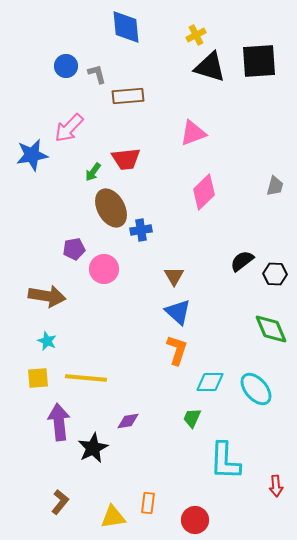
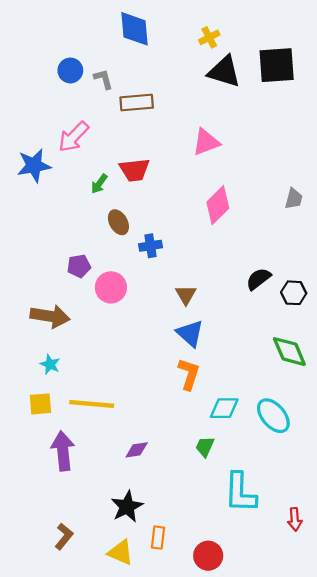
brown ellipse: (111, 208) -> (118, 222), size x0.6
black star: (93, 448) -> (127, 507), moved
yellow triangle: (113, 517) -> (121, 552), turned 32

